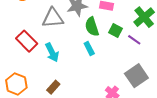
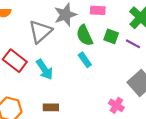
gray triangle: (53, 18) -> (40, 32), turned -30
brown rectangle: (53, 87) -> (51, 107), turned 56

